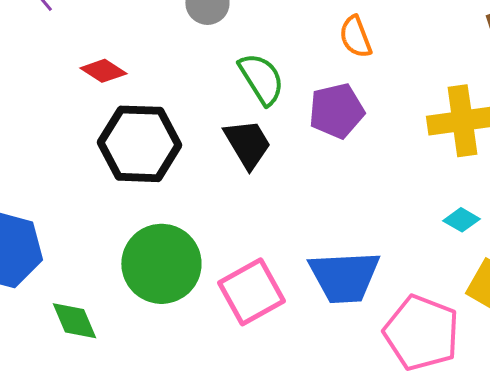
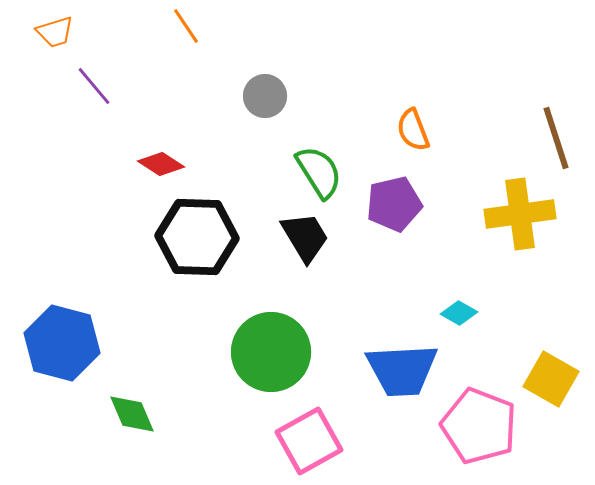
cyan diamond: (461, 220) -> (459, 313), moved
green circle: (161, 264) -> (271, 352), moved
pink square: (251, 292) -> (309, 441), moved

